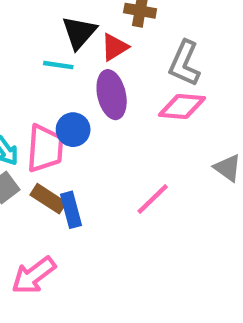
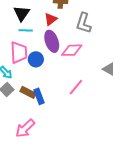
black triangle: (79, 32) -> (22, 13), moved
pink diamond: (182, 106) -> (72, 50), moved
pink trapezoid: (45, 148) -> (19, 52), moved

